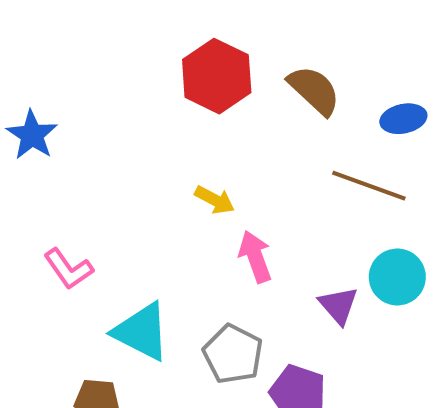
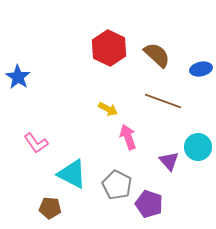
brown line: (369, 186) -> (163, 101), moved

